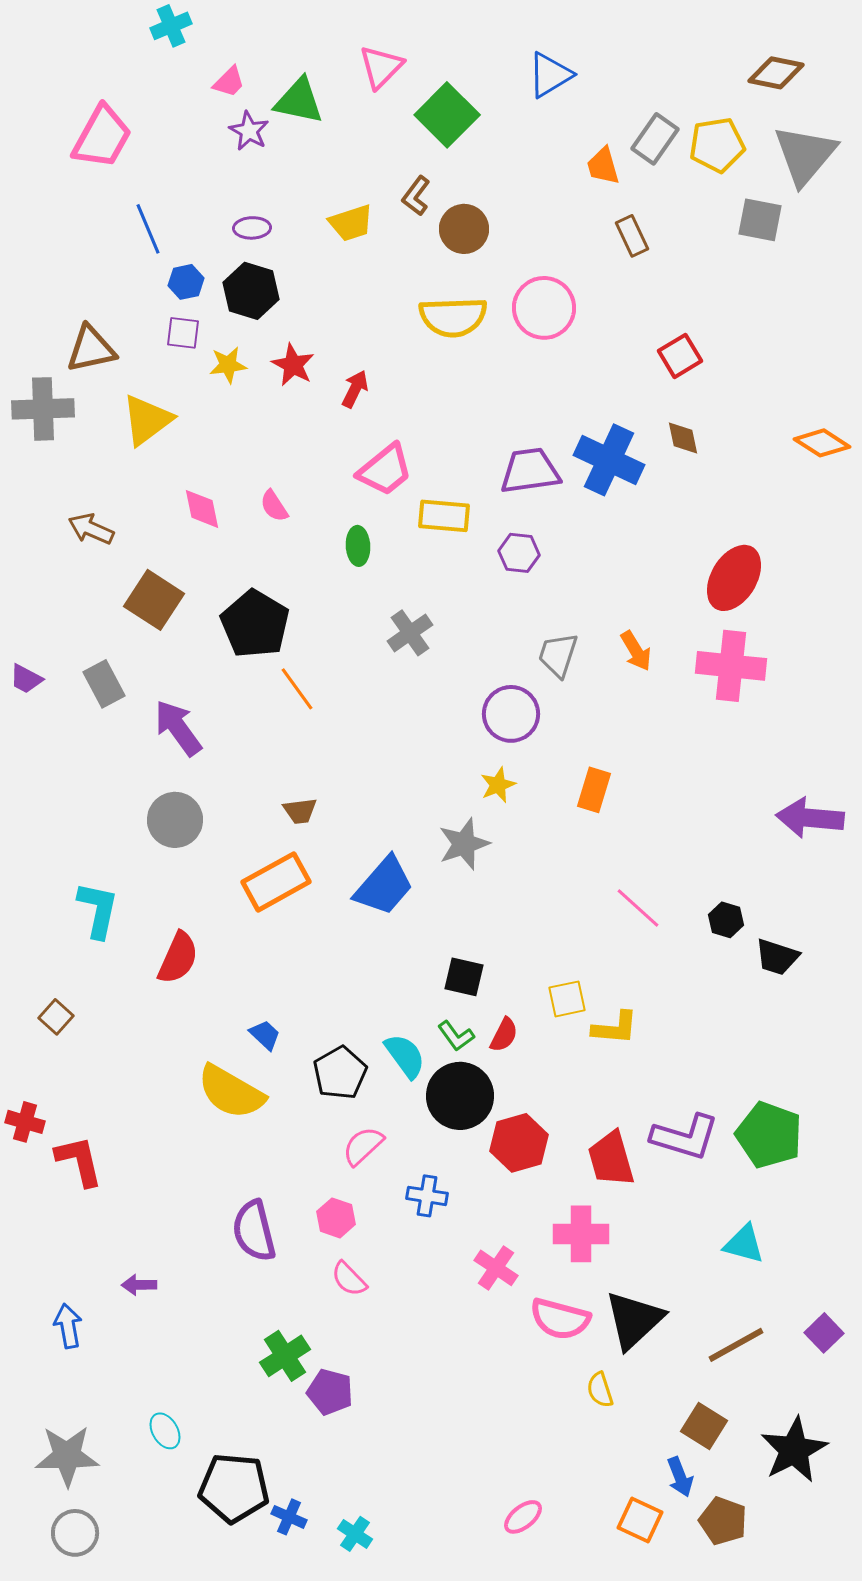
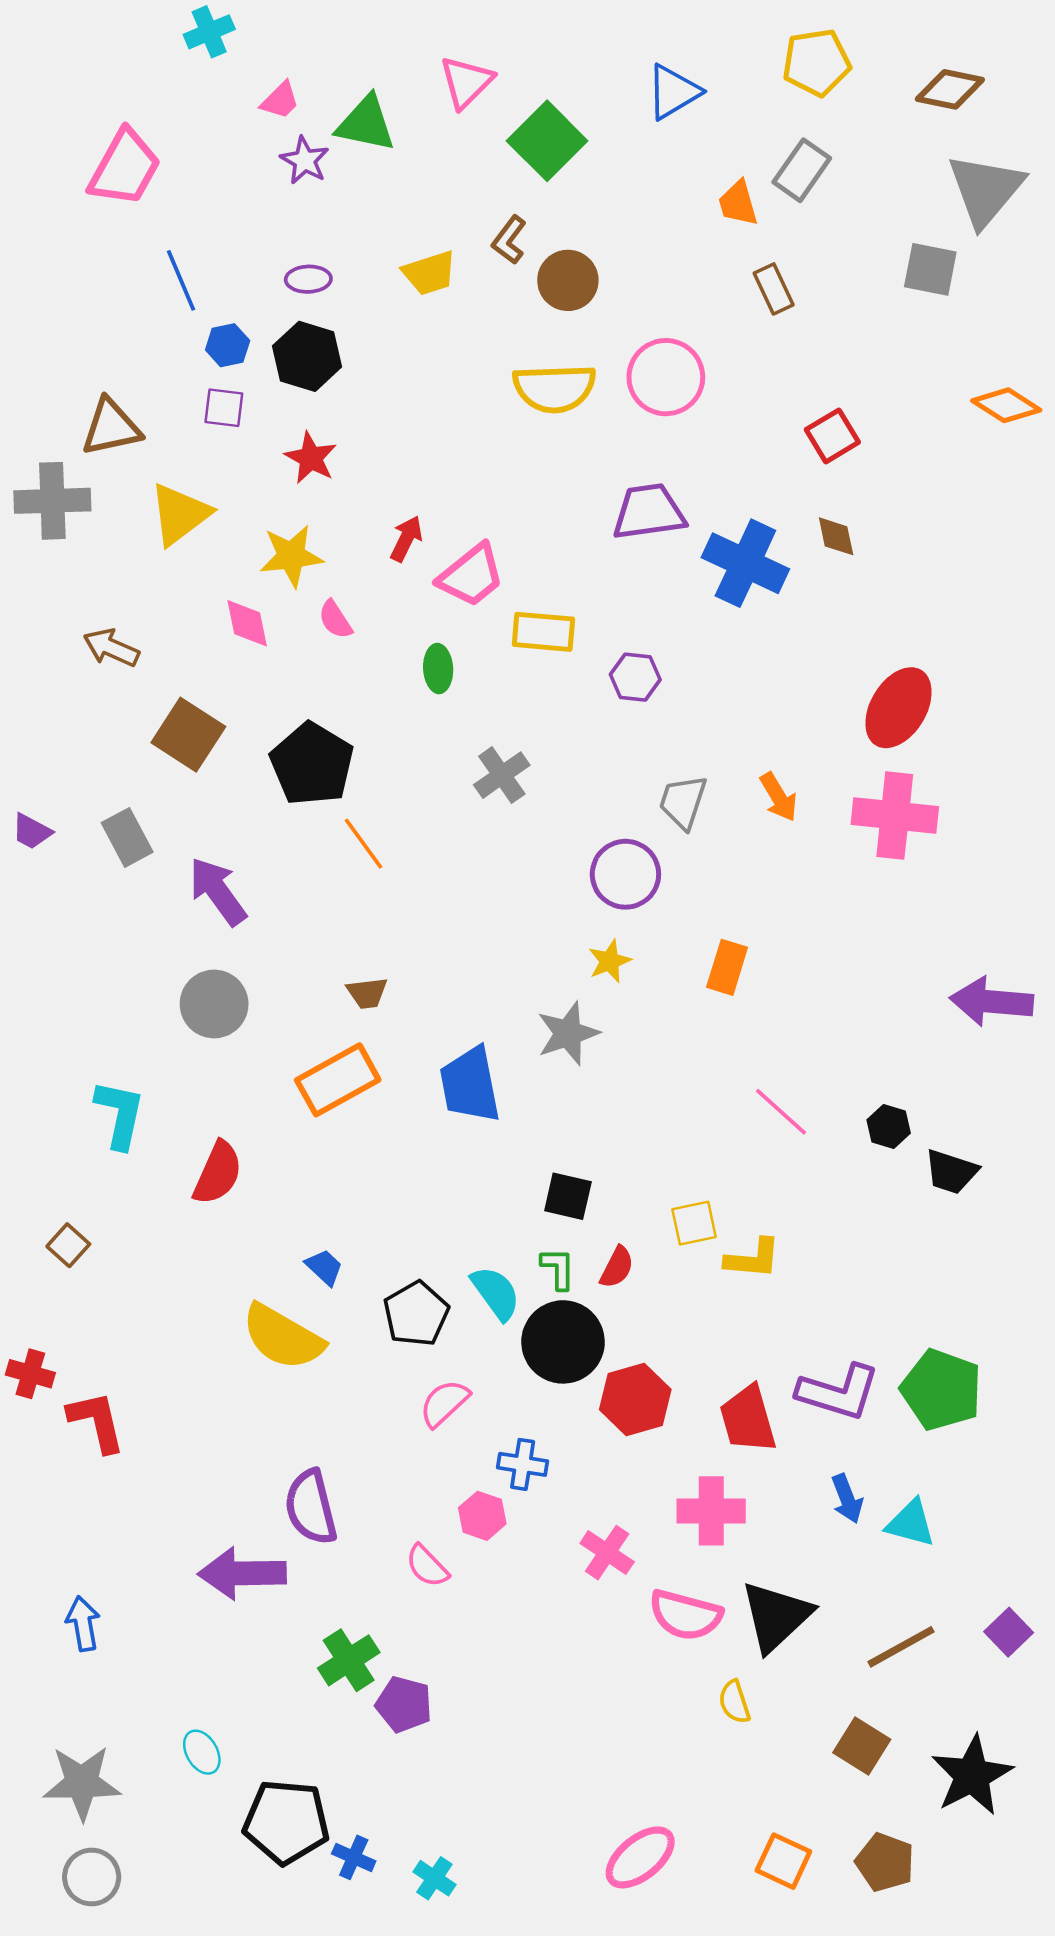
yellow pentagon: (717, 145) -> (816, 62), moved
yellow star: (228, 365) -> (291, 556), moved, size x1.4
red star: (293, 365) -> (311, 458), moved
red arrow: (355, 389) -> (406, 539), moved
orange diamond: (822, 443) -> (1006, 405), moved
purple trapezoid: (530, 471) -> (649, 512), moved
blue trapezoid: (384, 886) -> (470, 1085), turned 128
green L-shape: (456, 1036) -> (558, 1268), turned -144
pink hexagon: (336, 1218) -> (482, 1516), moved
purple arrow: (139, 1285) -> (242, 1573), moved, size x2.0
blue arrow: (680, 1477) -> (847, 1499), moved
pink ellipse: (523, 1517) -> (640, 1857), size x1.5

